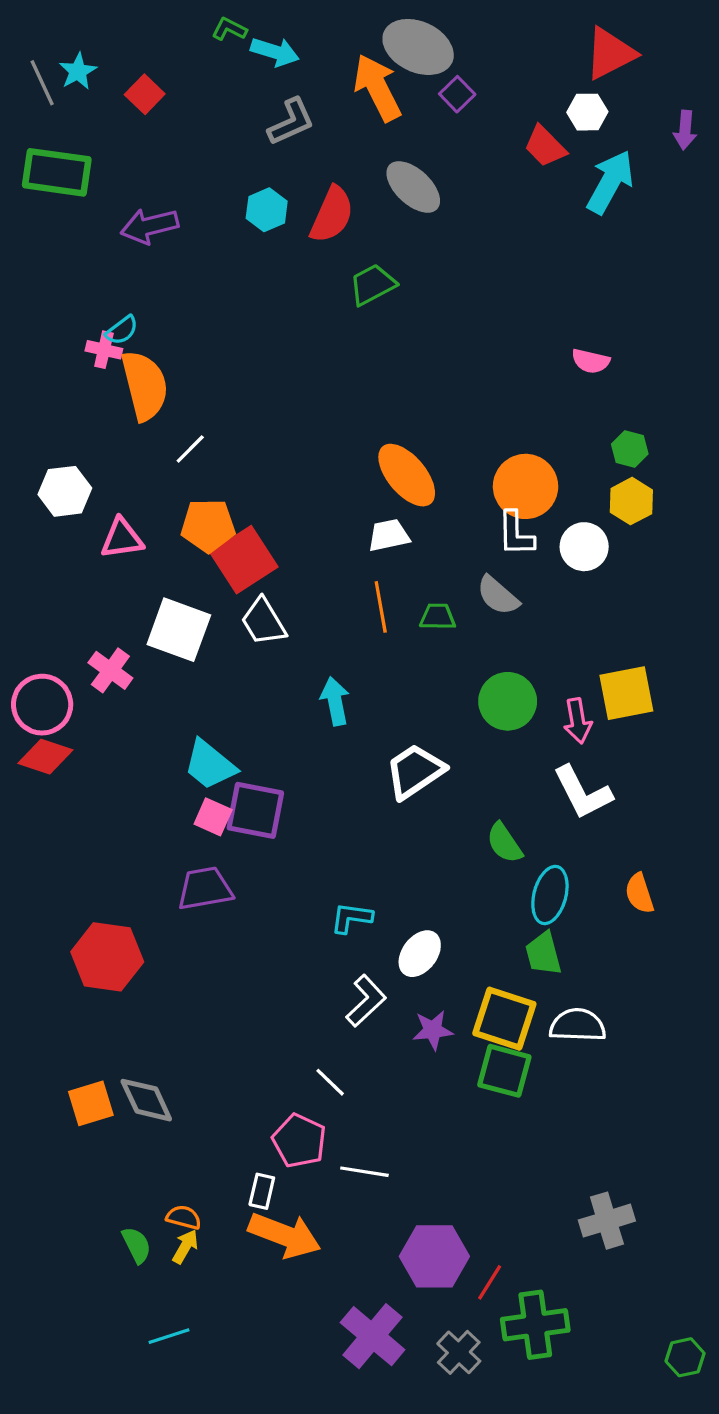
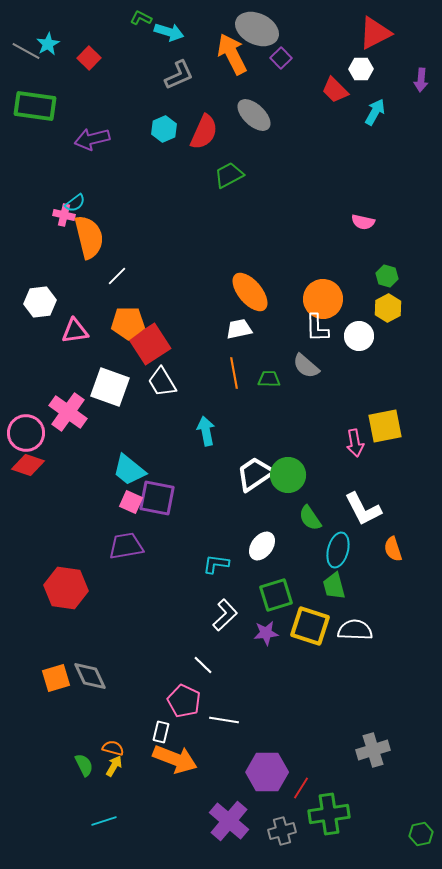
gray line: (42, 83) -> (26, 51), turned -36
cyan arrow: (610, 182) -> (375, 112), size x0.7
pink cross: (110, 670) -> (68, 412), size x1.4
green circle: (508, 701) -> (288, 475), moved
white L-shape: (582, 792) -> (363, 509), moved
white ellipse: (420, 954) -> (262, 546), moved
green square: (504, 1071) -> (276, 595), moved, turned -32
gray cross: (459, 1352) -> (282, 831), turned 32

